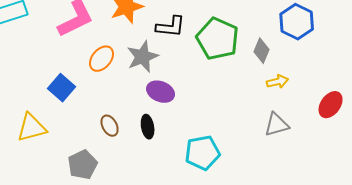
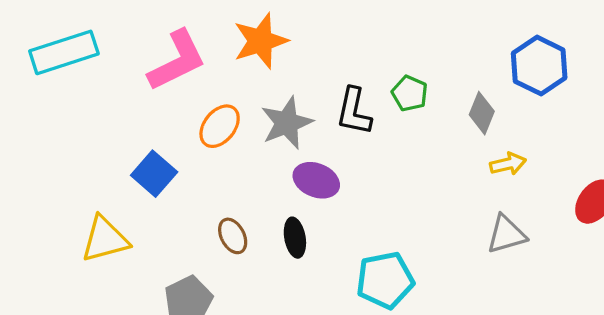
black L-shape: (171, 27) -> (354, 111), moved, turned 96
green pentagon: (218, 39) -> (410, 93), size x0.5

